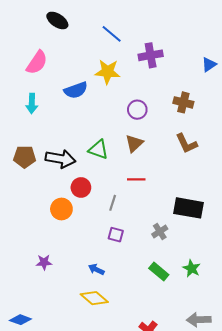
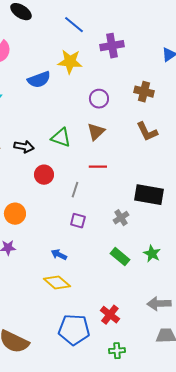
black arrow: (60, 159) -> (24, 147), size x0.7
orange circle: (61, 209) -> (15, 214), moved

